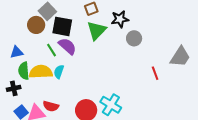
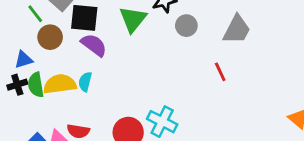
brown circle: (36, 25) -> (50, 37), moved
green line: (52, 50) -> (35, 14), moved
gray trapezoid: (180, 57) -> (237, 30), moved
black cross: (14, 88) -> (17, 85), moved

